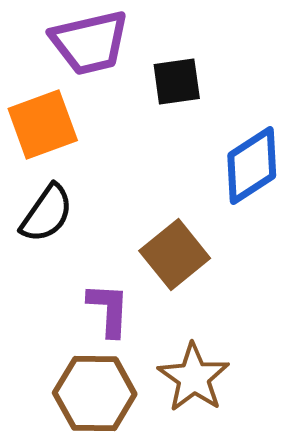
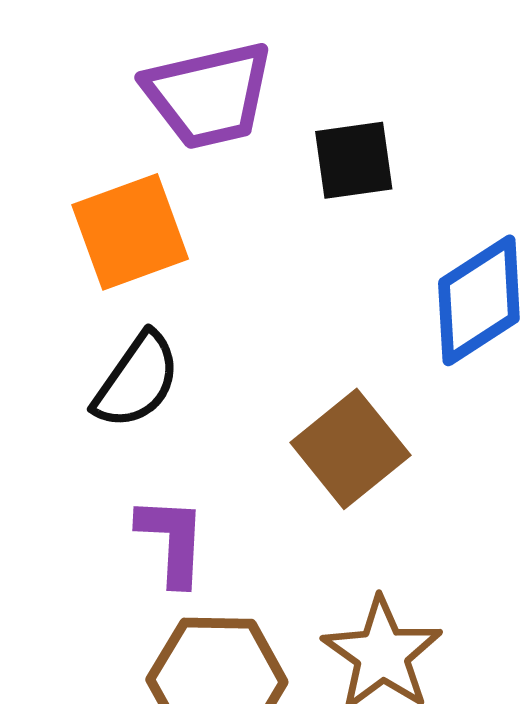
purple L-shape: (109, 309) -> (172, 541), moved

